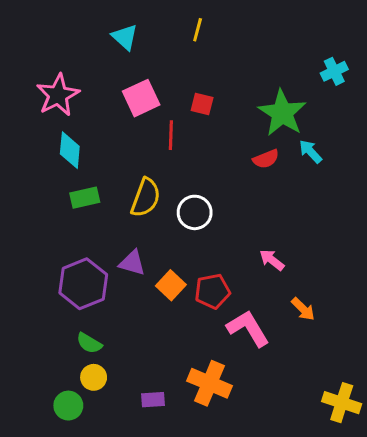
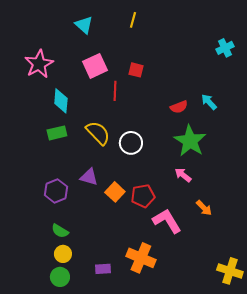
green star: (282, 113) -> (190, 141), moved
cyan diamond: (70, 150) -> (61, 101), moved
yellow semicircle: (146, 198) -> (98, 133), turned -64
purple hexagon: (83, 284) -> (56, 191), size x0.7
green circle: (68, 406) -> (60, 277), moved

